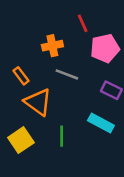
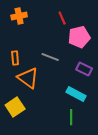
orange cross: (52, 46) -> (19, 16), moved
orange rectangle: (21, 76) -> (15, 58), turned 32
green line: (62, 136) -> (71, 117), moved

